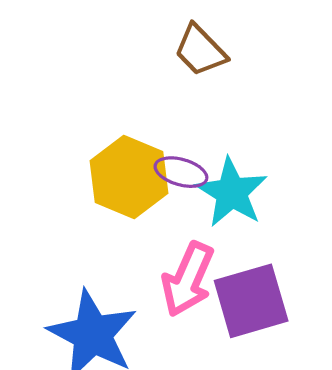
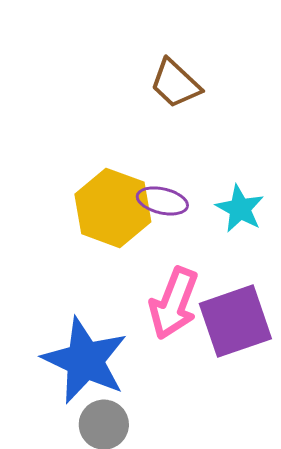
cyan star: (232, 192) -> (240, 209), moved, size x0.7

